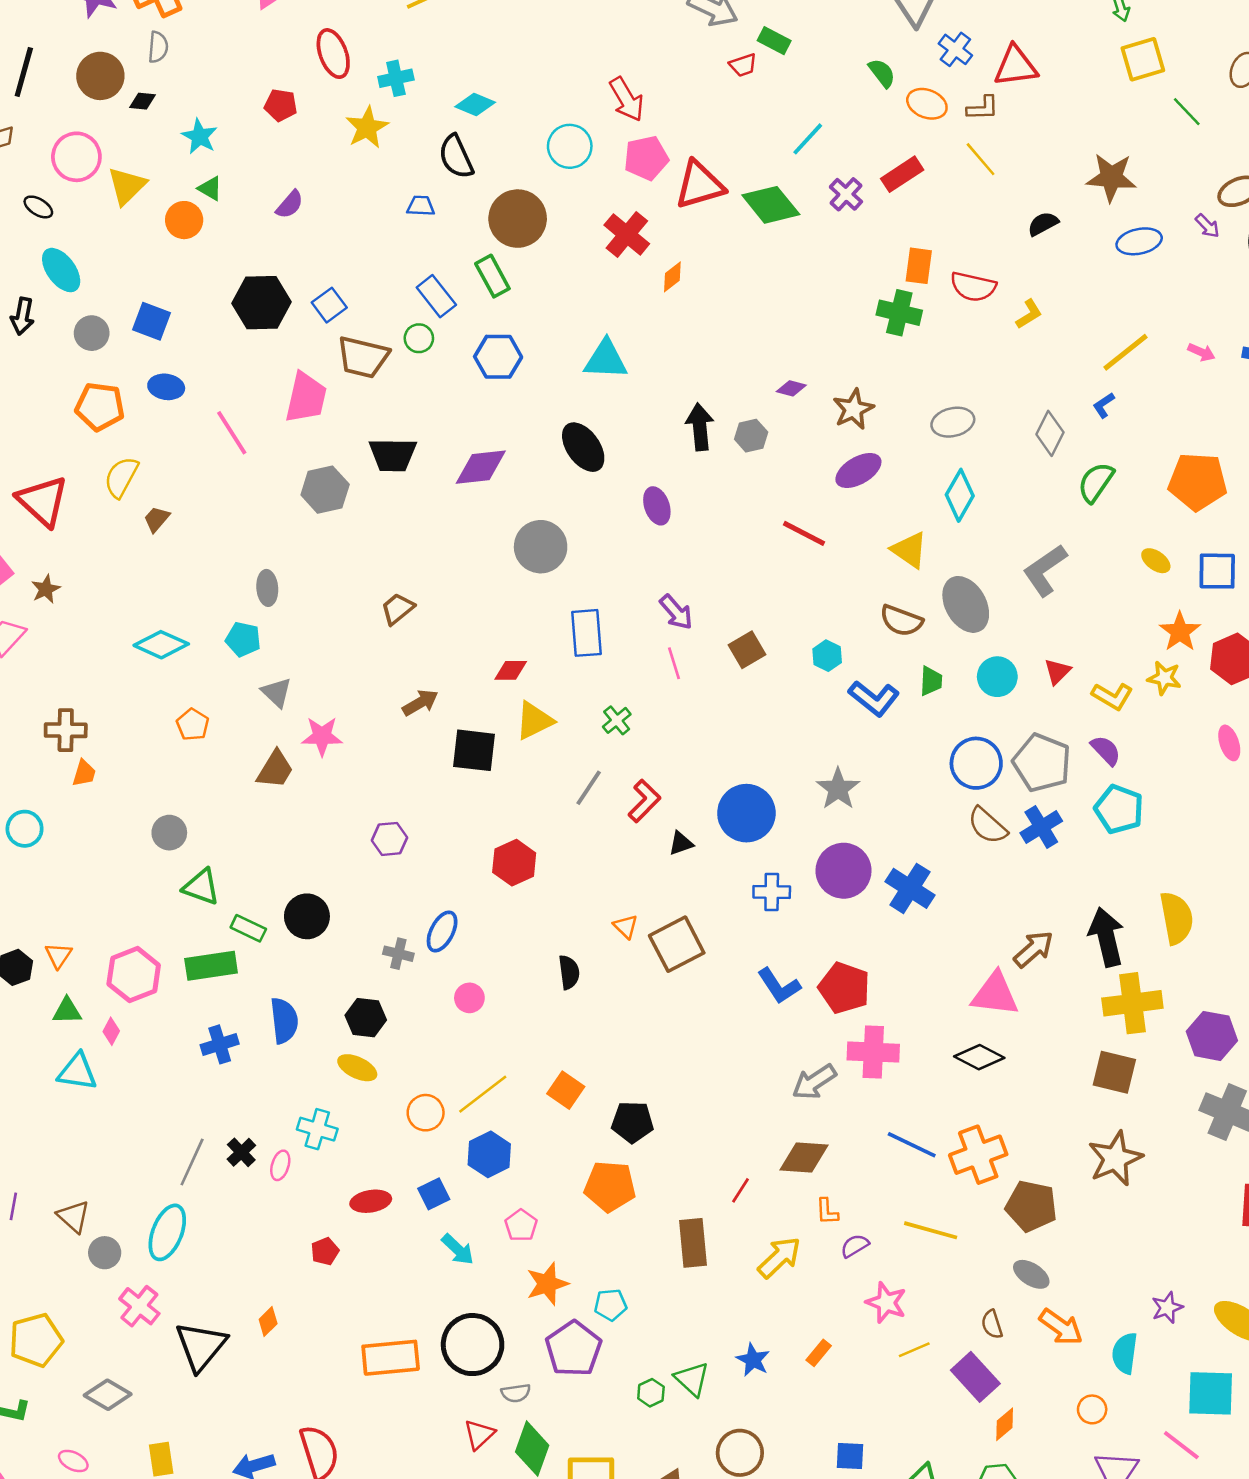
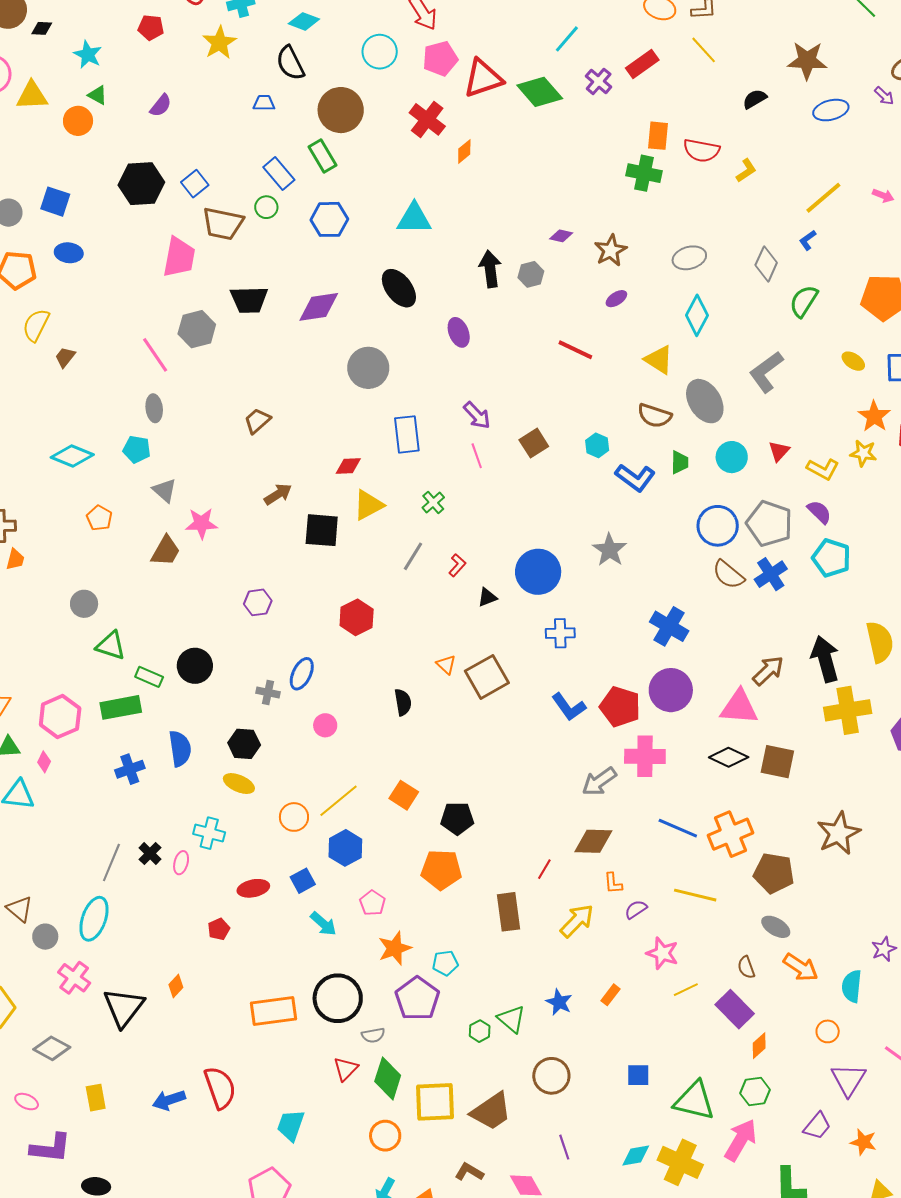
yellow triangle: (127, 186) -> (32, 96), turned 44
pink line: (232, 433) -> (155, 355), moved
purple ellipse: (858, 470) -> (616, 299), size x0.6
red L-shape: (644, 801) -> (457, 565), size x0.7
purple circle: (844, 871) -> (671, 690), moved
brown square: (1114, 1072) -> (777, 762), moved

